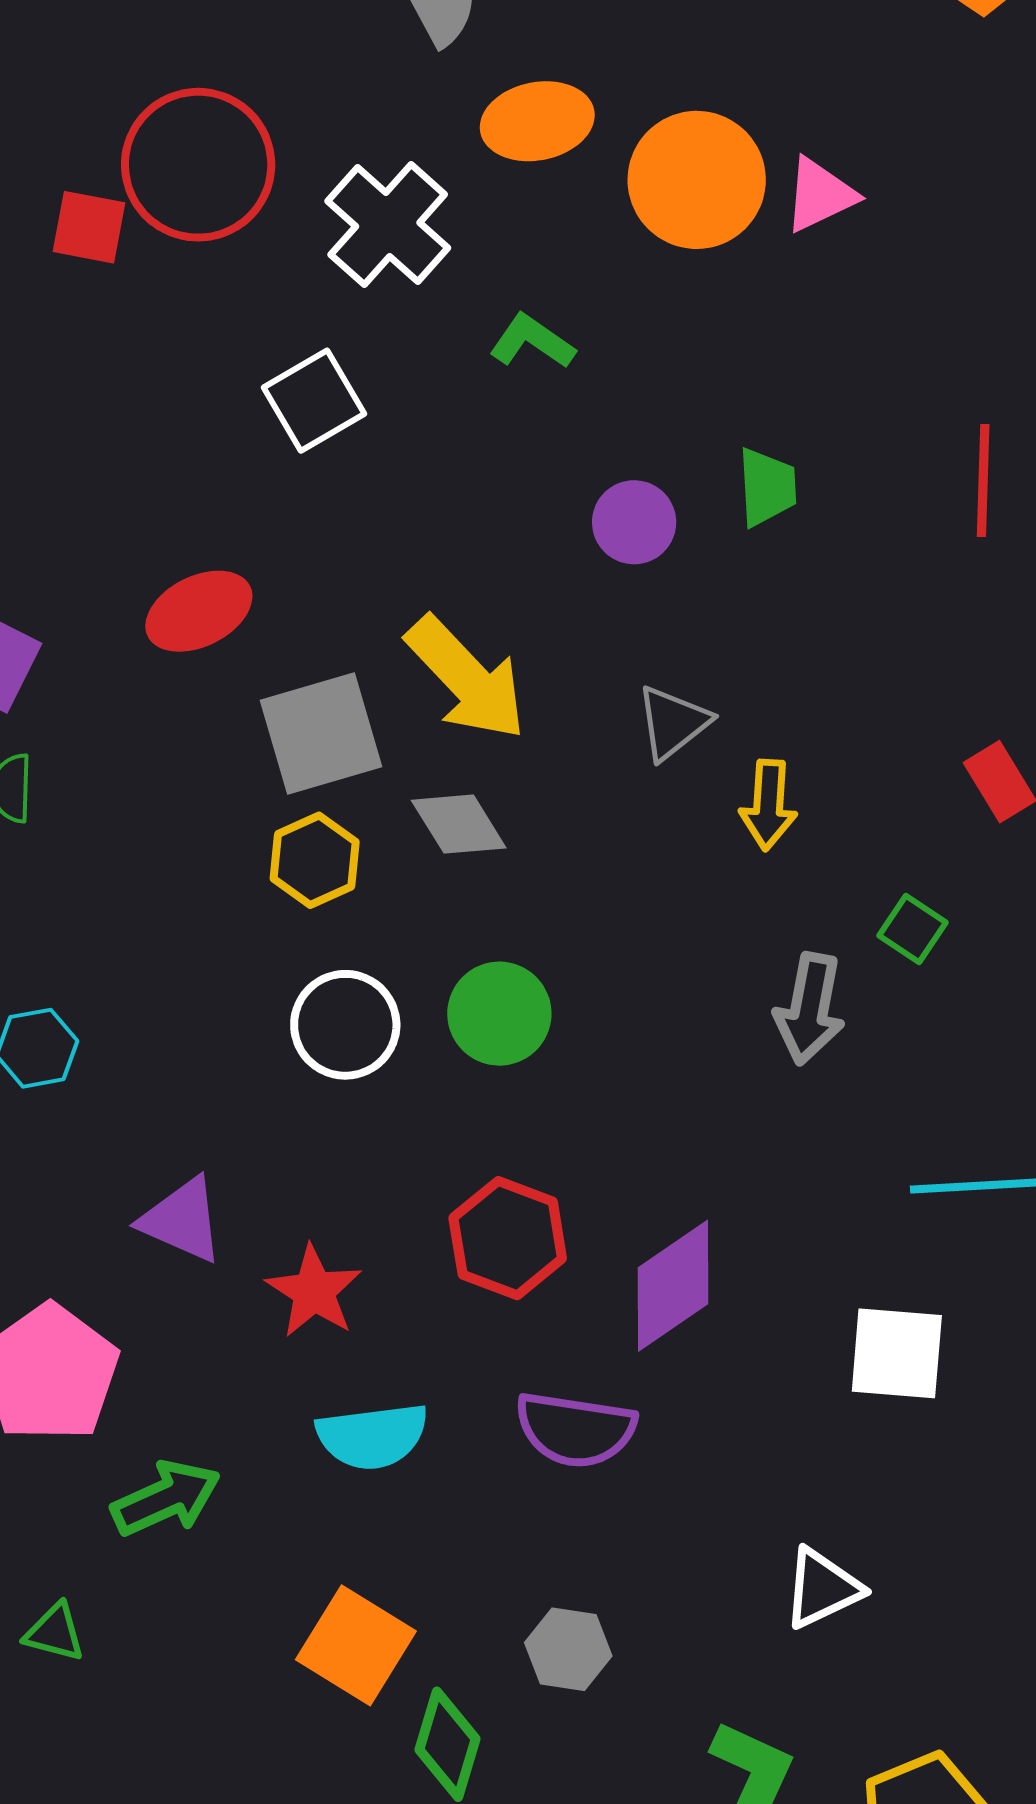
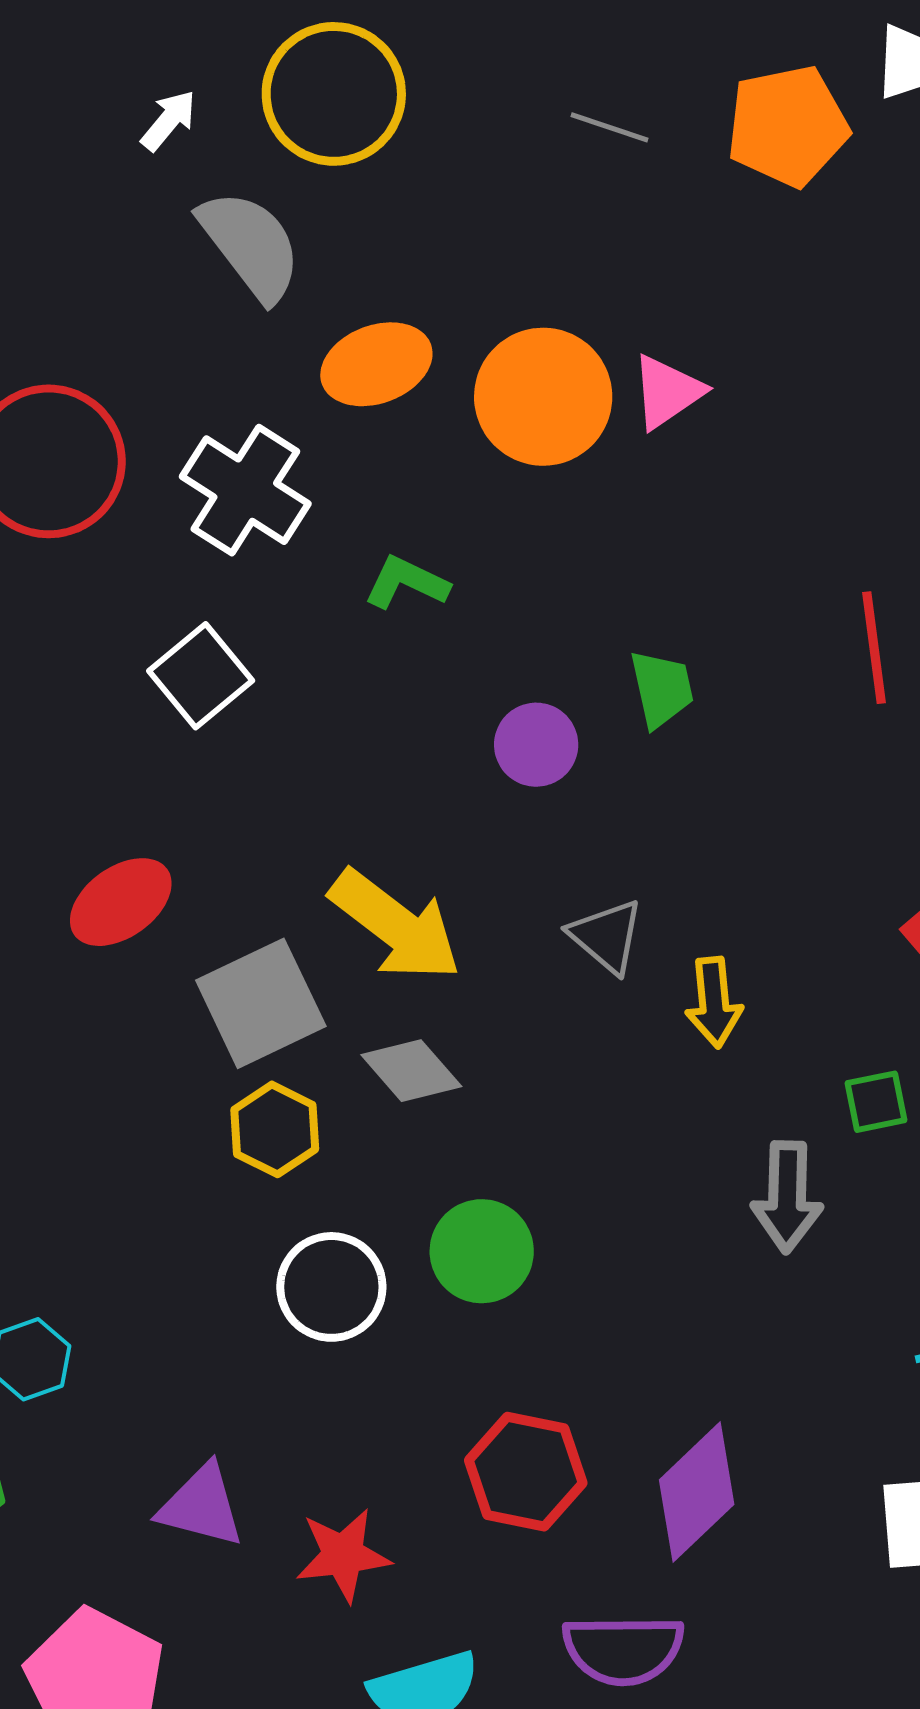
gray triangle: (673, 723) -> (606, 936), turned -32
green square: (913, 929) -> (876, 1102), turned -36
red star: (314, 1291) -> (343, 1555), turned -30

